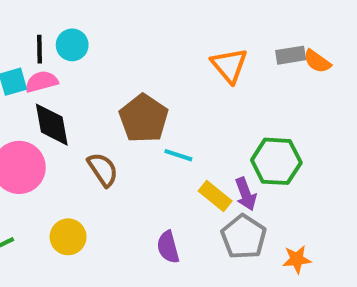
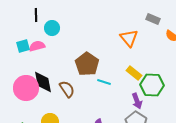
black line: (39, 49) -> (36, 15), moved
gray rectangle: (291, 55) -> (153, 19), moved, turned 32
black diamond: (52, 125) -> (43, 82), moved
yellow rectangle: (215, 196) -> (134, 73), moved

